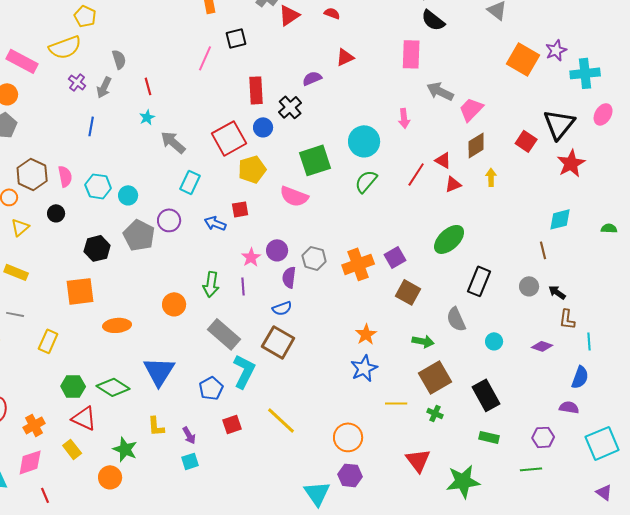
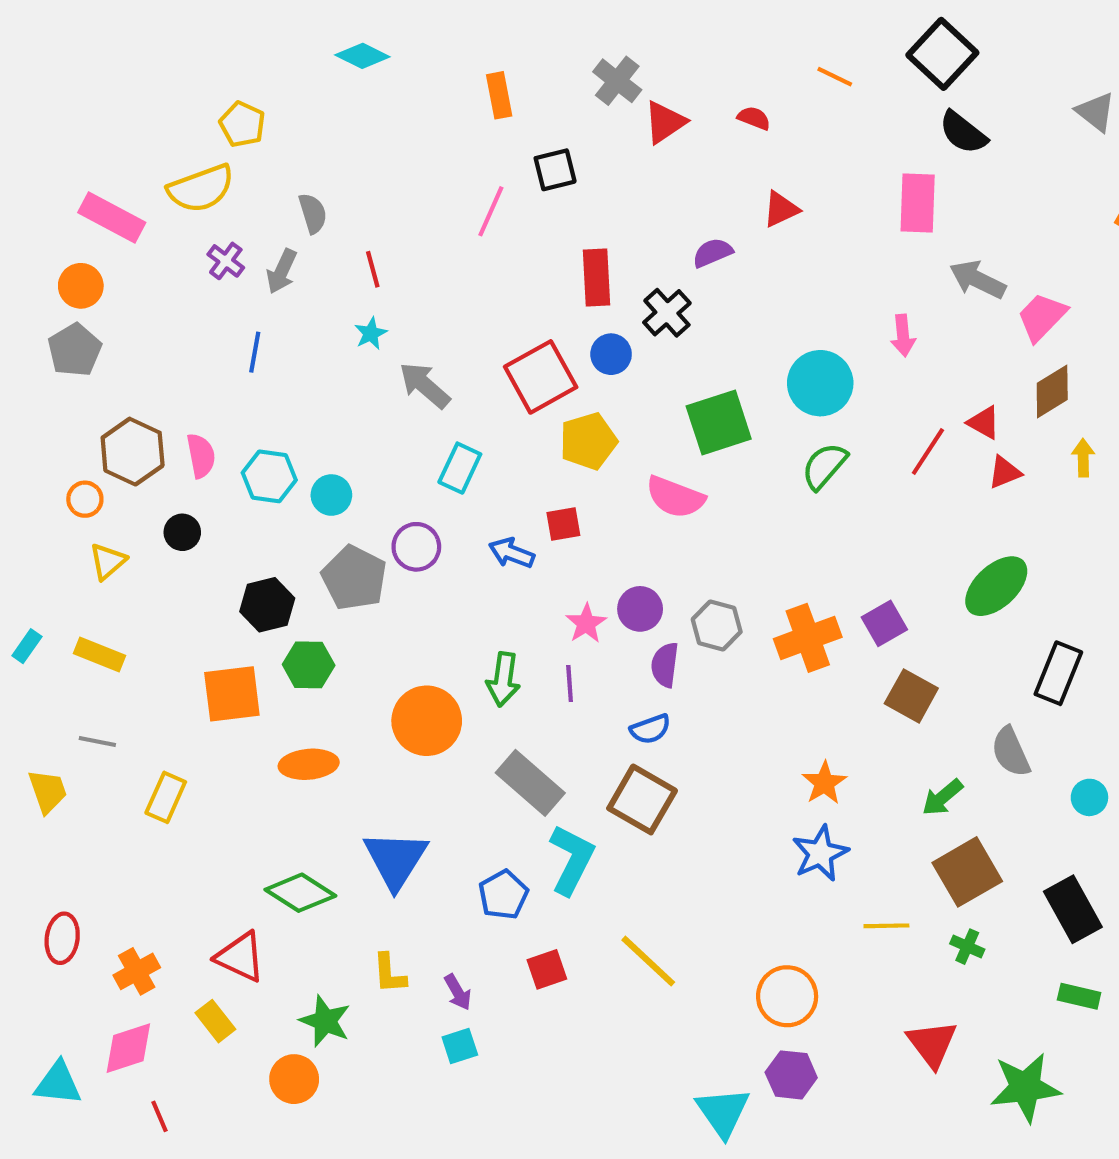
orange circle: (174, 304) -> (427, 721), size x1.4
green arrow: (423, 341) -> (942, 797), turned 130
green hexagon: (73, 386) -> (309, 665), moved

